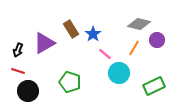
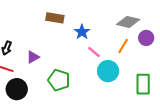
brown rectangle: (71, 29) -> (55, 18), moved, turned -48
purple triangle: (44, 43) -> (33, 57), moved, size x0.6
green rectangle: (154, 86) -> (143, 84), turned -65

